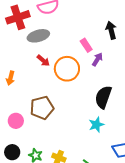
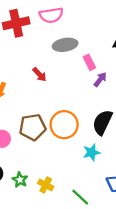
gray ellipse: (38, 36) -> (65, 45), moved
orange circle: (67, 69) -> (64, 125), moved

